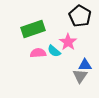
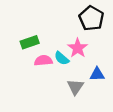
green rectangle: (33, 29) -> (30, 42), moved, size x0.7
gray triangle: (80, 76) -> (75, 87), moved

